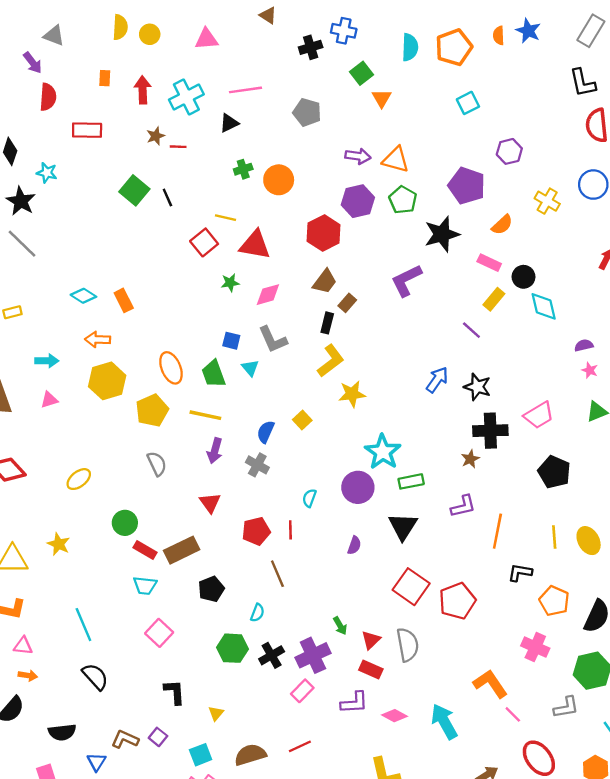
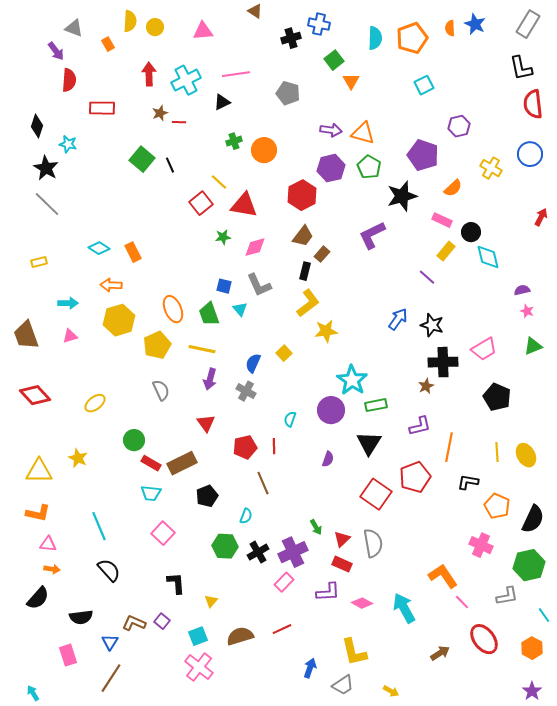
orange rectangle: (105, 78) -> (108, 44), moved, turned -32
yellow line: (225, 218) -> (219, 182), turned 30
red pentagon: (457, 601) -> (415, 477), moved

